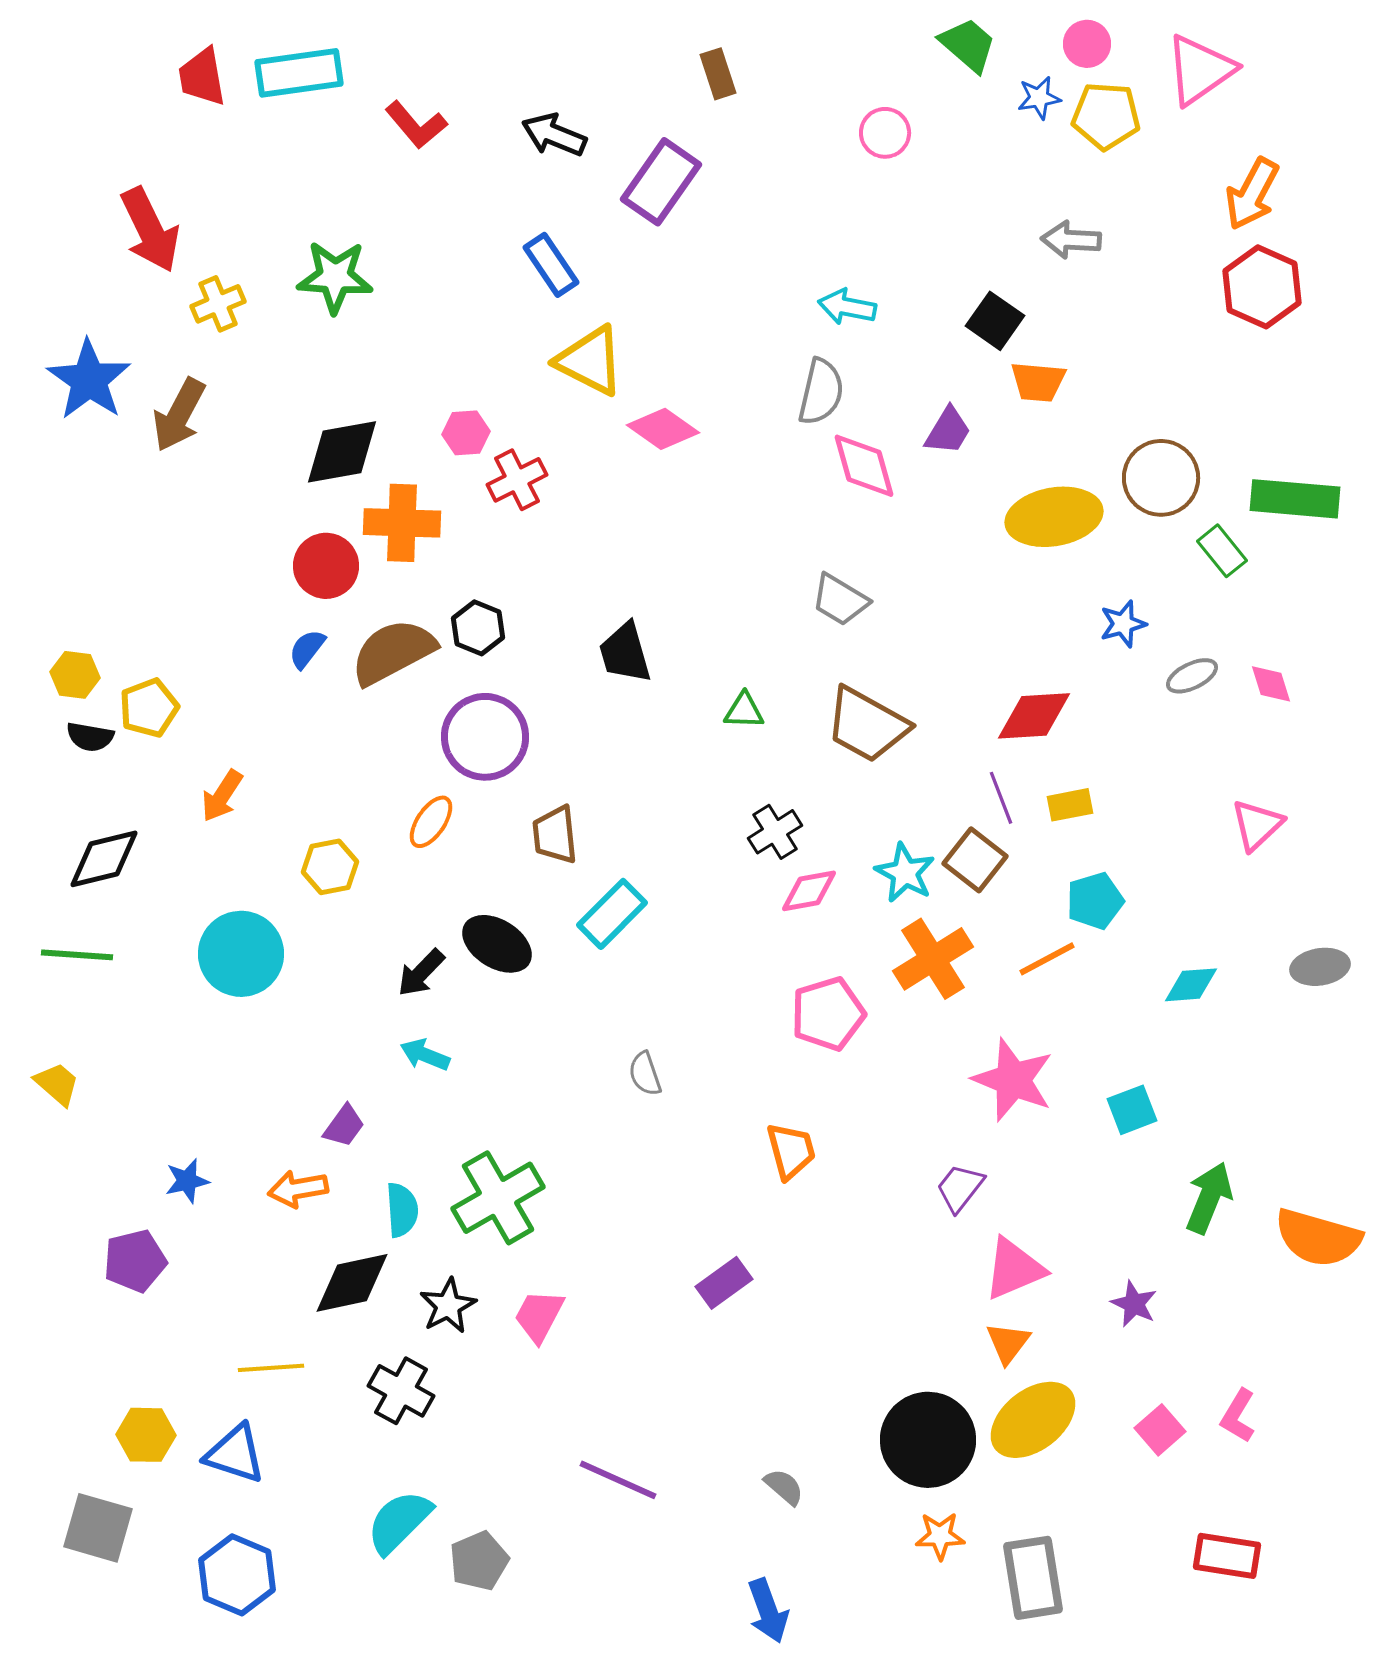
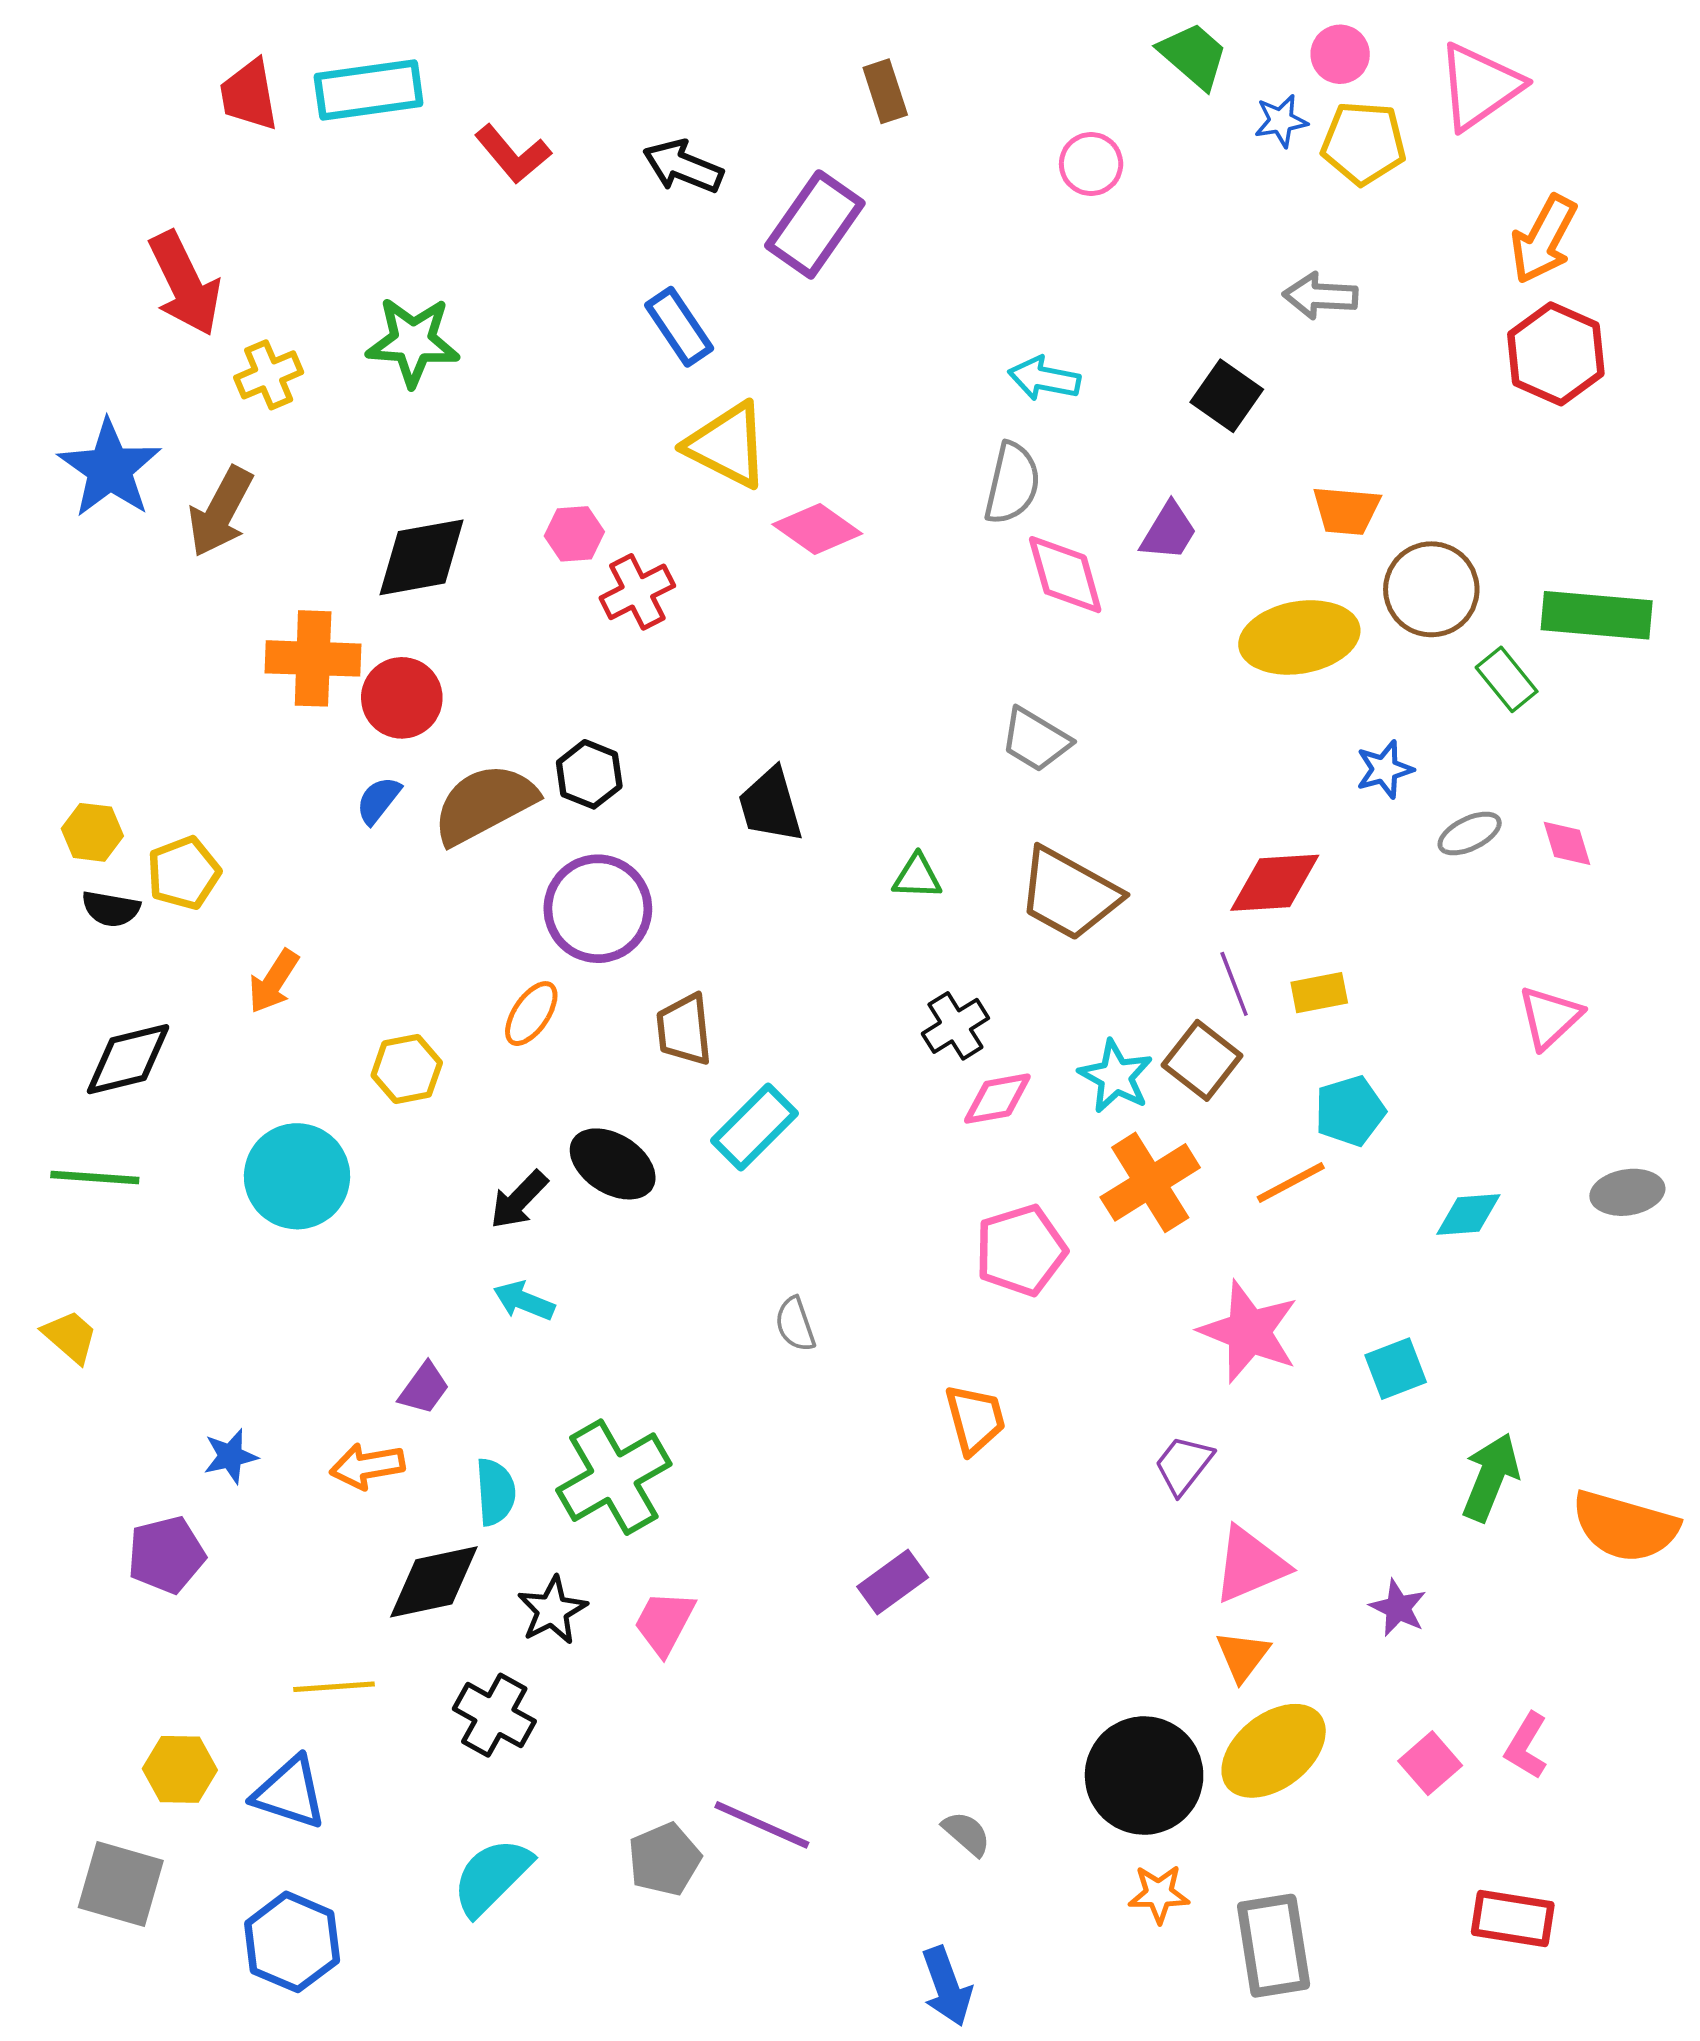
orange trapezoid: (1038, 382) -> (1346, 510), moved
orange cross: (402, 523) -> (313, 658), moved
gray pentagon: (479, 1561) -> (664, 1859), moved

